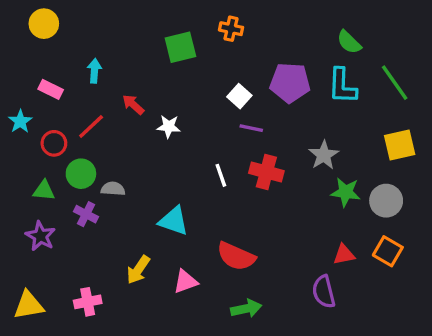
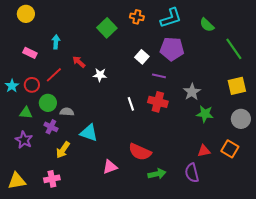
green square: (180, 47) -> (107, 28), turned -30
cyan L-shape: (342, 86) -> (171, 18), moved, turned -110
cyan star: (20, 121) -> (12, 86), moved
purple line: (251, 128) -> (159, 76), moved
gray circle: (386, 201) -> (241, 119), moved
cyan triangle: (174, 221) -> (89, 133), moved
yellow arrow: (138, 270) -> (63, 150), moved
green arrow: (246, 309) -> (157, 174), moved

